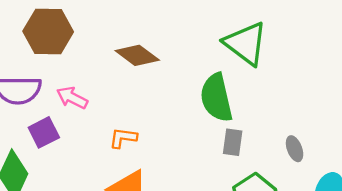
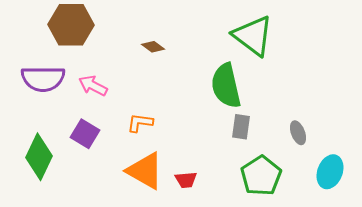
brown diamond: (137, 55) -> (153, 47), size x0.6
purple square: (44, 132) -> (85, 134), moved, turned -32

